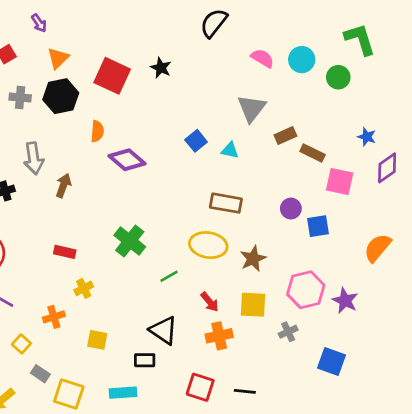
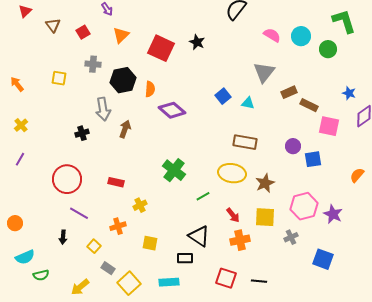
black hexagon: (61, 96) -> (123, 80), moved
orange semicircle: (378, 248) -> (357, 175), size x0.7
red rectangle: (65, 252) -> (116, 182), moved
yellow square: (69, 394) -> (129, 283), turned 30

